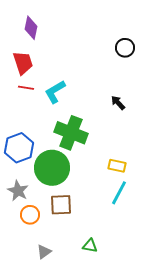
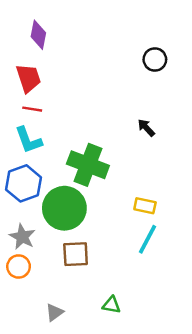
cyan L-shape: (55, 92) -> (28, 140), moved, turned -80
orange circle: (30, 215) -> (19, 266), moved

